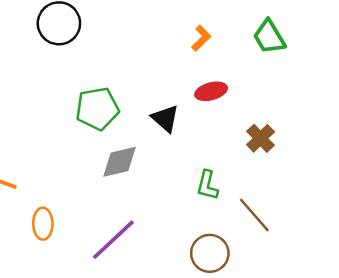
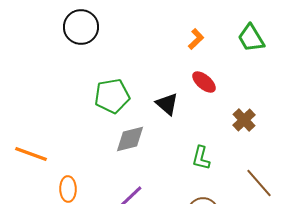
red ellipse: (211, 91) -> (204, 82), turned 55
brown line: (254, 215) -> (259, 183), moved

